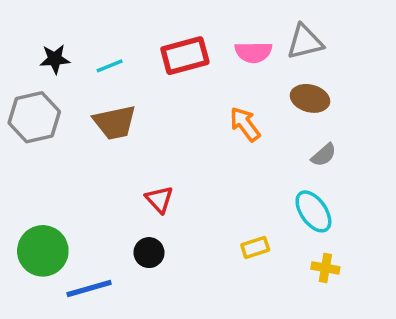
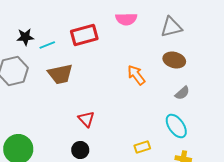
pink semicircle: (253, 52) -> (126, 19), moved
red rectangle: (185, 56) -> (84, 35), moved
cyan line: (110, 66) -> (47, 45), moved

